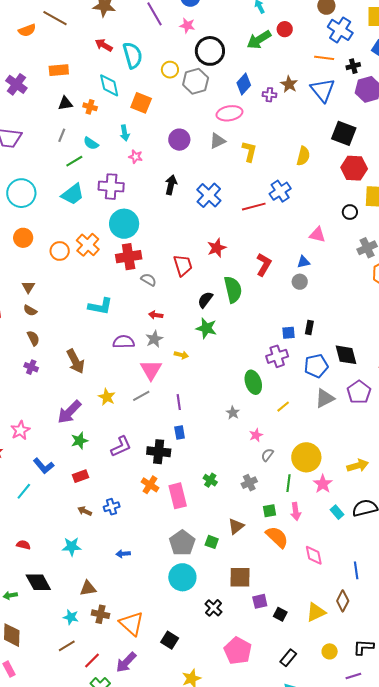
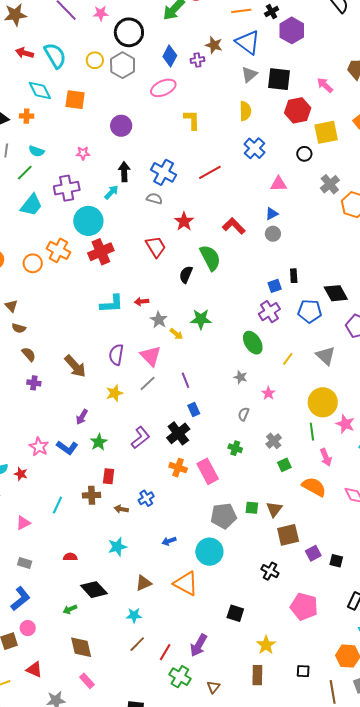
cyan arrow: (125, 133) -> (111, 192), moved, turned -112
gray triangle: (218, 141) -> (249, 74), moved
blue cross: (280, 191) -> (254, 148), moved
red L-shape: (264, 265) -> (234, 226), turned -60
gray semicircle: (149, 280) -> (154, 199), moved
cyan L-shape: (100, 306) -> (112, 304), moved
green star: (206, 328) -> (201, 319), moved
gray star: (154, 339) -> (159, 320), moved
purple semicircle: (124, 342) -> (116, 355), moved, turned -65
yellow arrow: (181, 355) -> (176, 334), turned 40
blue pentagon: (316, 366) -> (310, 311), turned 30
yellow star: (107, 397) -> (114, 393), turned -30
gray triangle: (325, 398) -> (326, 356), moved, turned -35
purple arrow: (69, 412) -> (82, 417), size x0.6
black cross: (159, 452) -> (178, 433), turned -30
gray semicircle: (267, 455) -> (244, 414), moved
blue L-shape: (44, 466) -> (67, 448), moved
red rectangle: (81, 476) -> (109, 476), turned -49
green square: (270, 511) -> (284, 465), moved
brown triangle: (236, 526) -> (274, 509), moved
gray pentagon: (182, 543) -> (224, 516), turned -30
cyan circle: (182, 577) -> (209, 552), moved
brown cross: (100, 614) -> (92, 495), moved
orange triangle: (131, 624) -> (186, 583), moved

